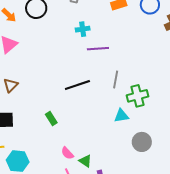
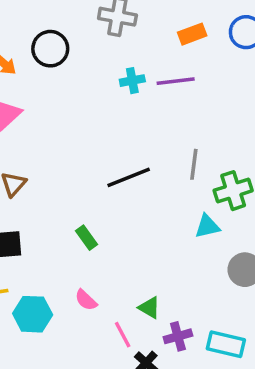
purple line: (98, 49) -> (176, 81), moved
pink semicircle: (67, 153) -> (86, 300), moved

